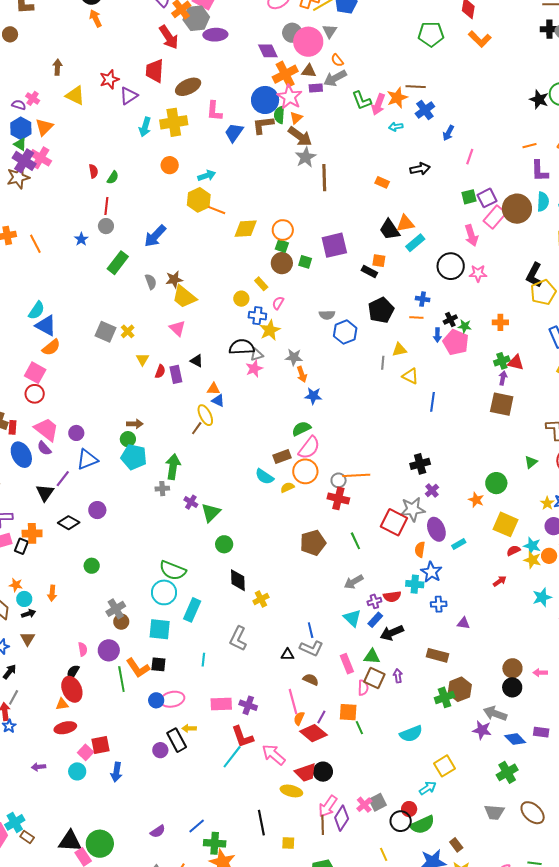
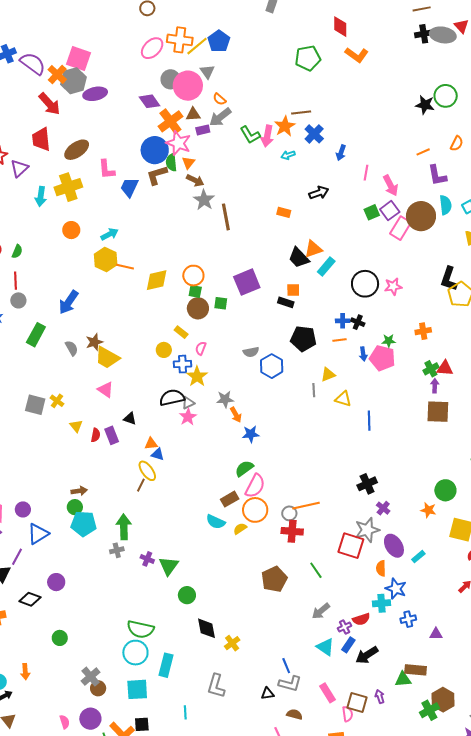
brown arrow: (300, 136) -> (195, 180), size x0.7
pink arrow: (471, 235) -> (391, 185), moved
black pentagon: (381, 310) -> (303, 339), turned -30
black cross: (450, 319) -> (358, 322), moved, turned -32
green triangle: (372, 657) -> (403, 679), moved

